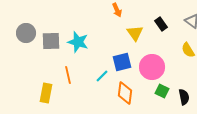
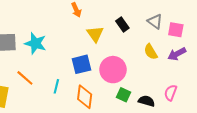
orange line: (68, 75) -> (25, 78), turned -36
cyan line: (102, 76) -> (56, 86), moved, turned -32
black semicircle: (184, 97) -> (146, 101), turned -63

